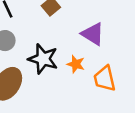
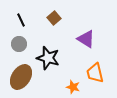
orange star: (76, 64) -> (73, 87), moved

